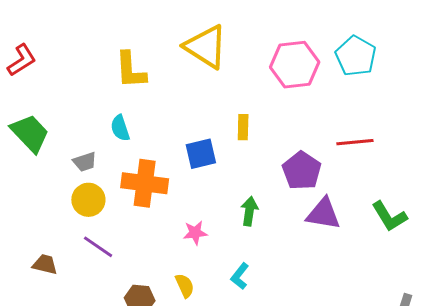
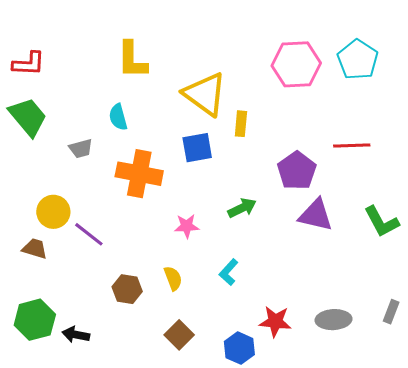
yellow triangle: (206, 47) -> (205, 94), moved
red L-shape: (22, 60) -> (29, 64), moved, turned 32
yellow circle: (88, 200) -> (53, 212), moved
green arrow: (249, 211) -> (242, 208), turned 52

